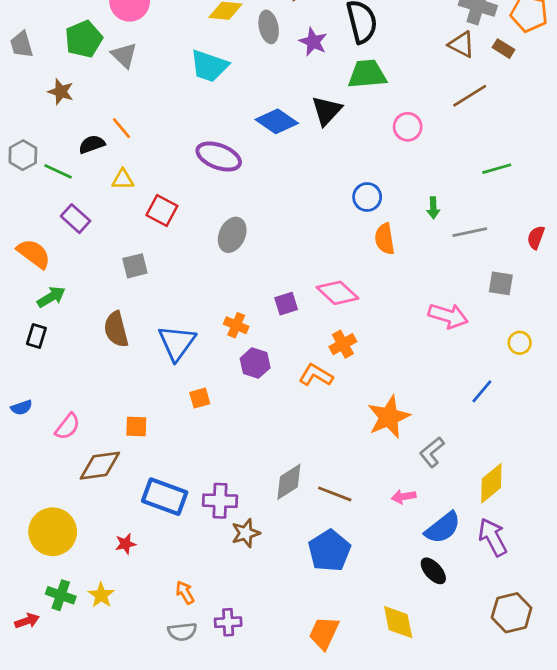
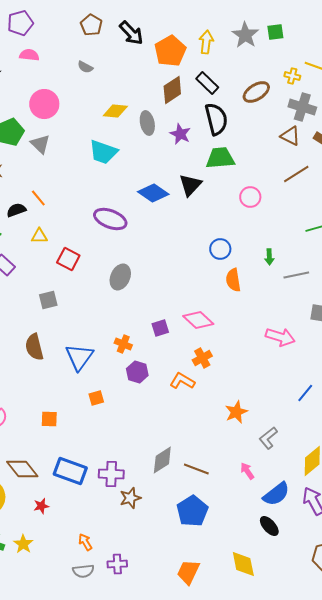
orange star: (389, 417) -> (236, 412), size x0.7
brown diamond: (100, 466) -> (22, 469), moved, turned 60
pink arrow: (404, 497) -> (247, 471), turned 66

